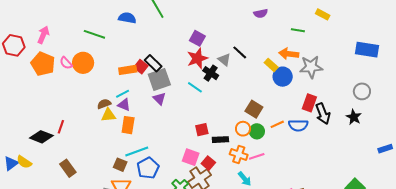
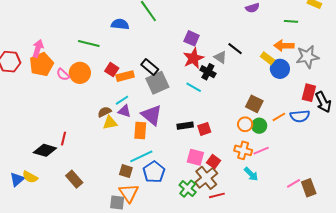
orange pentagon: (43, 64) -> (42, 64), moved, turned 30
red square: (141, 67) -> (112, 70), moved
purple triangle: (159, 99) -> (152, 115), moved, size x1.6
orange rectangle: (128, 125) -> (140, 130), moved
black rectangle: (220, 140) -> (185, 126), moved

